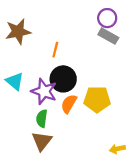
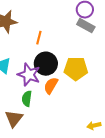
yellow pentagon: (97, 99) -> (76, 69), moved
brown triangle: (42, 141) -> (14, 119), moved

